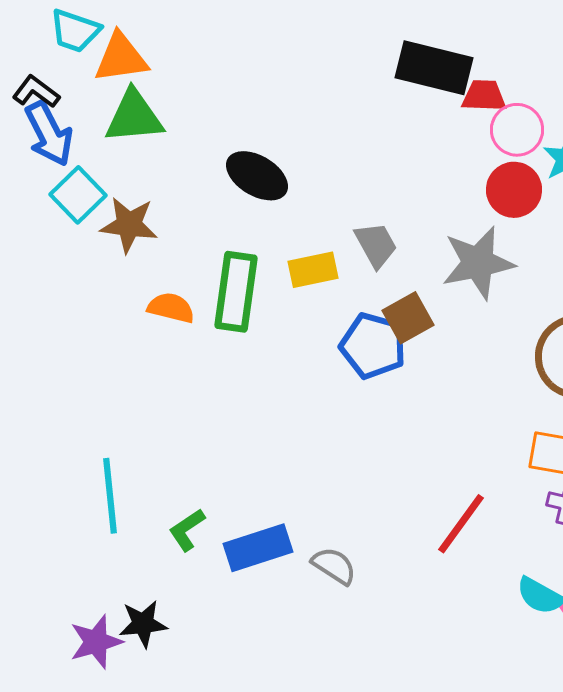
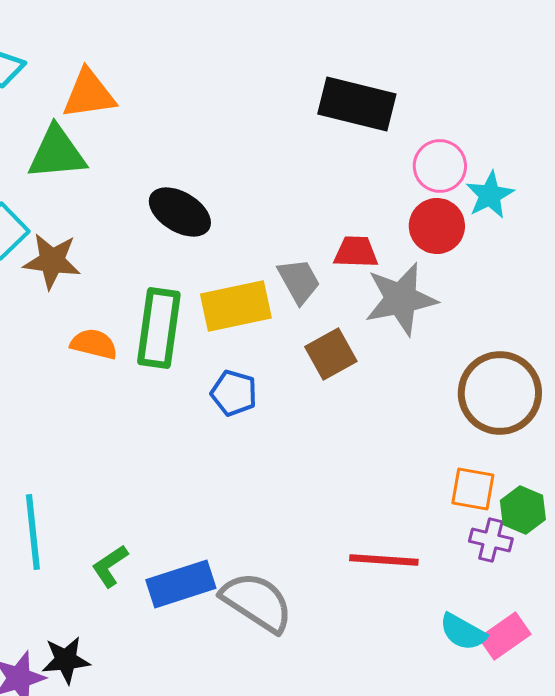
orange triangle: (121, 58) -> (89, 94), moved
red trapezoid: (484, 96) -> (356, 252), moved
yellow rectangle: (313, 270) -> (236, 306), size x1.4
blue pentagon: (373, 346) -> (234, 393), moved, size x0.7
red line: (461, 524) -> (384, 560), turned 58
gray semicircle: (334, 566) -> (257, 602), size x1.6

